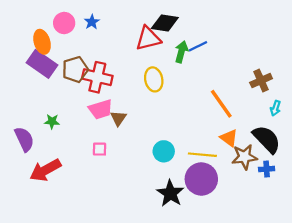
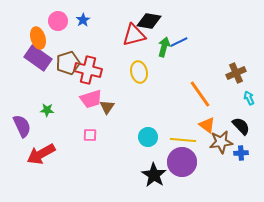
cyan arrow: (275, 108) -> (249, 98), turned 136
black semicircle: (267, 139) -> (241, 126), size x0.7

